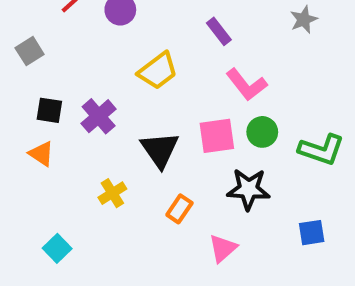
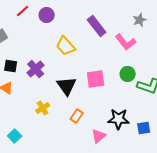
purple rectangle: (219, 31) -> (97, 26), size x1.5
yellow trapezoid: (158, 71) -> (66, 46), turned 85
pink L-shape: (246, 85) -> (126, 42), moved
green circle: (262, 132) -> (128, 74), moved
black star: (248, 189) -> (119, 119), moved

